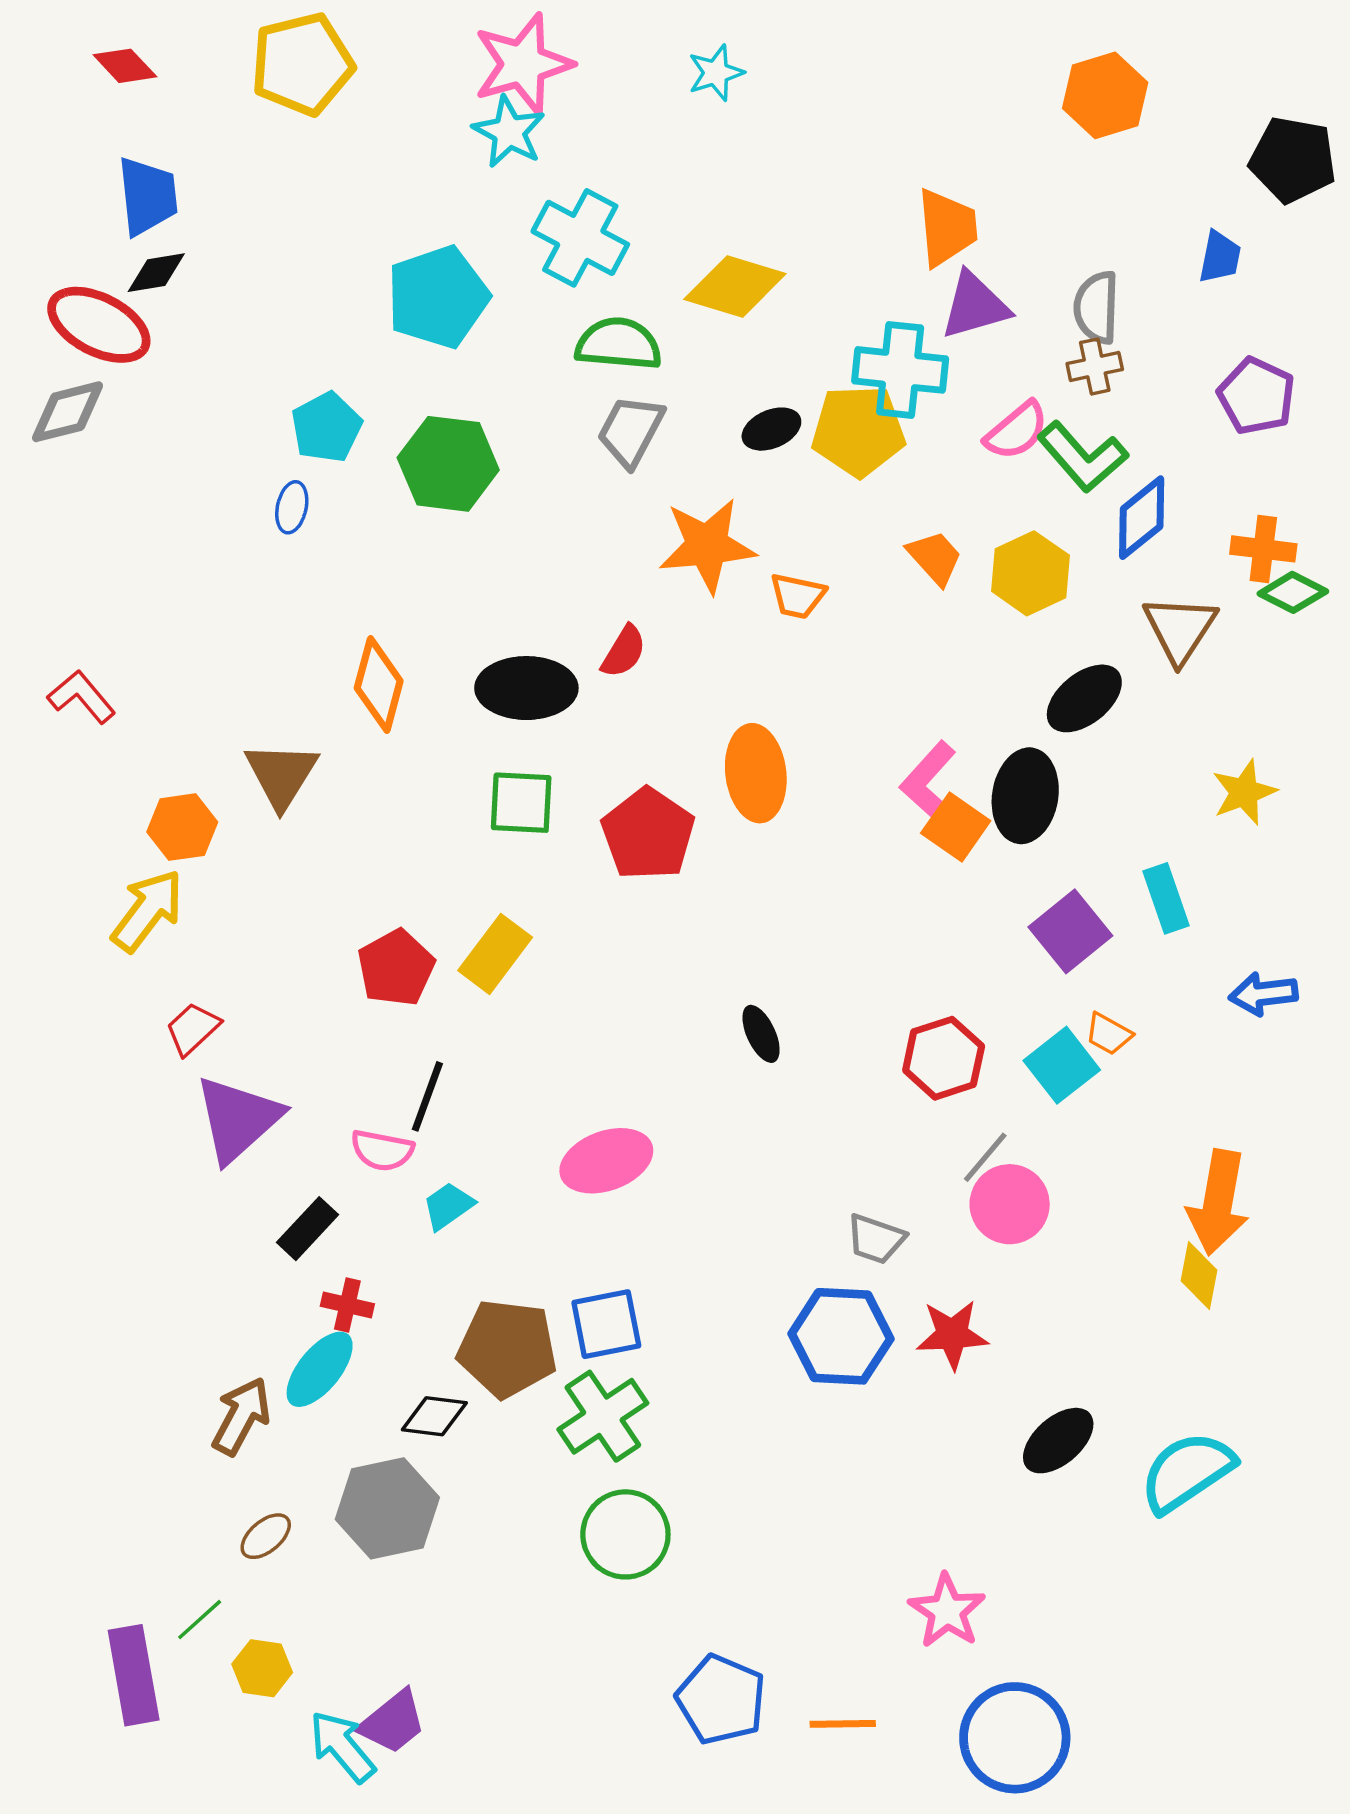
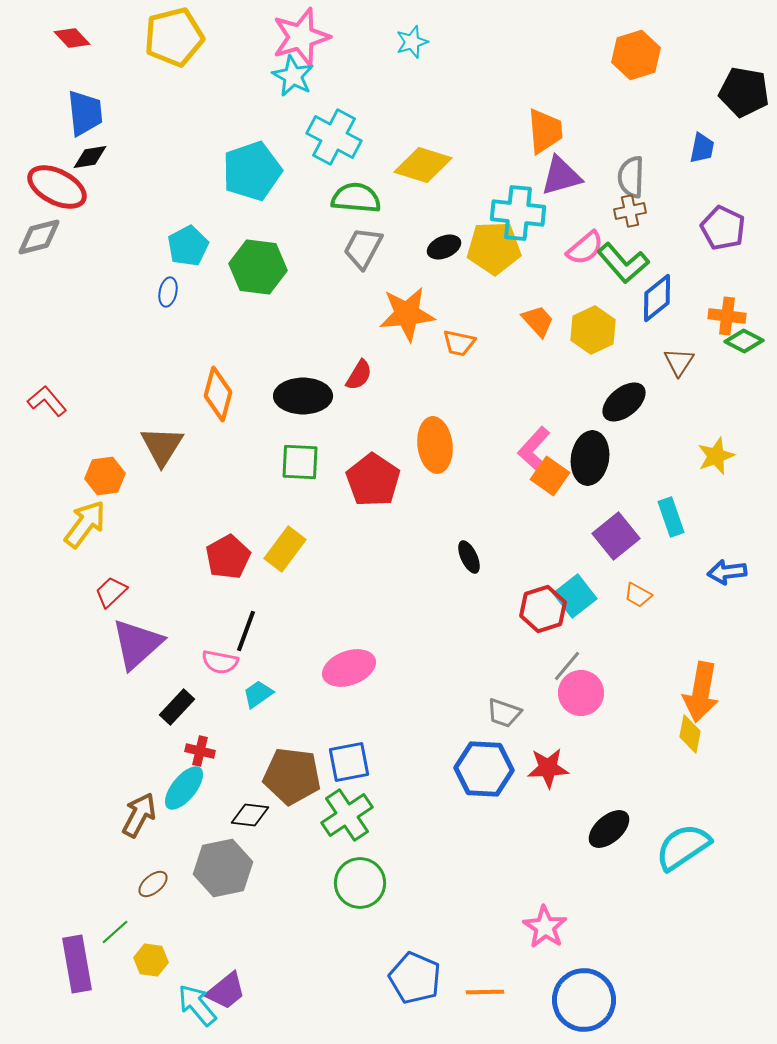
brown triangle: (1180, 629) -> (679, 362), size x0.7
black ellipse: (761, 1034) -> (469, 557), moved
cyan square: (1062, 1065) -> (575, 596), moved

